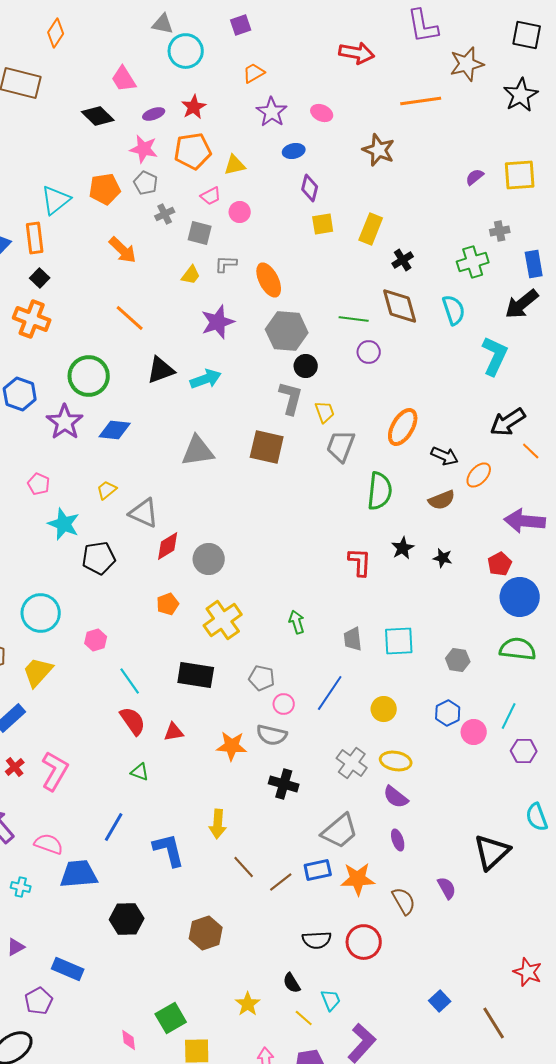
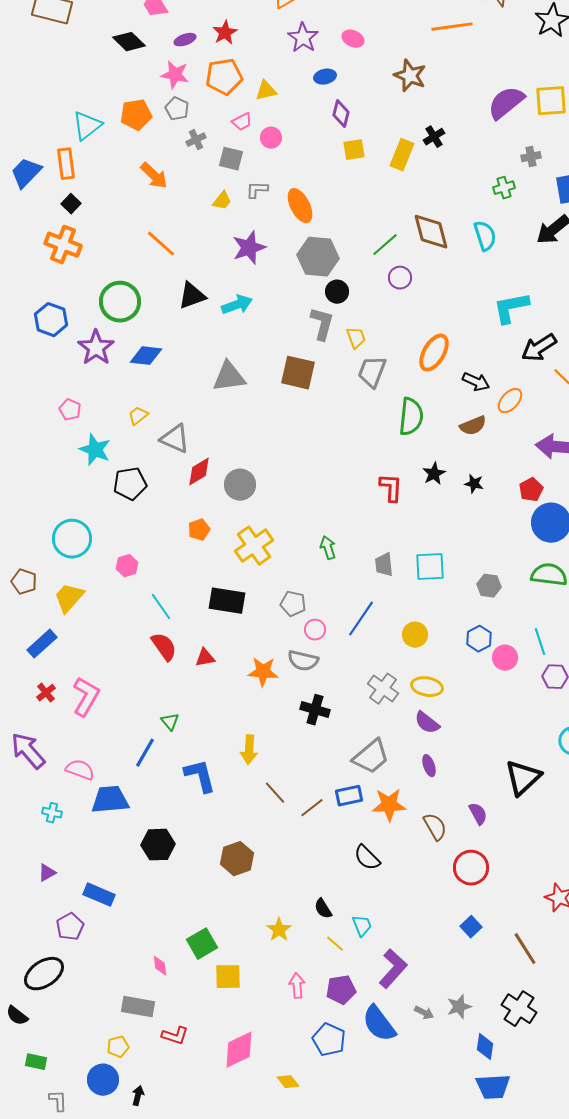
purple semicircle: (475, 177) -> (506, 103), size x2.0
black cross: (403, 260) -> (434, 137), moved
green cross: (473, 262) -> (504, 188), size x0.7
green line: (354, 319) -> (385, 245), turned -48
cyan L-shape: (495, 356) -> (511, 308), moved, turned -126
cyan line: (509, 716) -> (540, 642), turned -44
green triangle: (140, 772) -> (170, 722), moved, turned 30
black semicircle: (317, 940) -> (367, 858), moved, turned 48
red circle: (364, 942) -> (471, 868), moved

